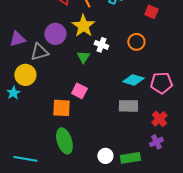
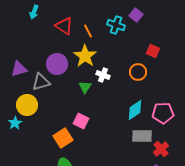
red square: (151, 12) -> (153, 51), moved
cyan diamond: (133, 80) -> (135, 110), turned -50
gray rectangle: (128, 106) -> (142, 136), moved
orange square: (61, 108) -> (63, 138), turned -36

